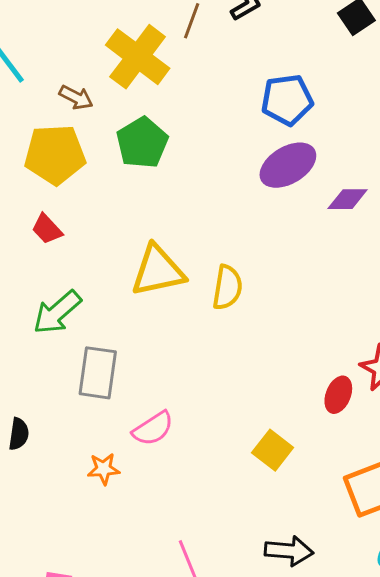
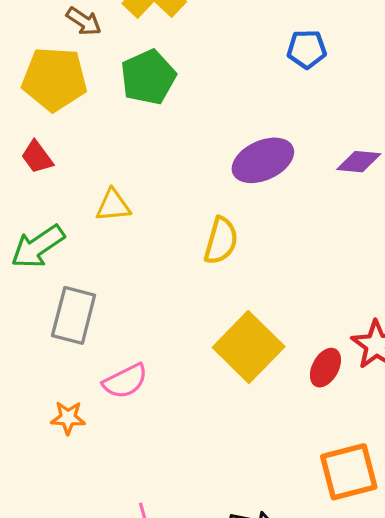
blue pentagon: (287, 100) -> (307, 49), size x0.7
purple ellipse: (288, 165) -> (263, 160), moved
yellow triangle: (158, 271) -> (113, 205), moved, size x0.6
yellow square: (273, 450) -> (249, 347), moved, size x1.6

